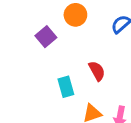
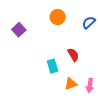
purple square: (46, 37) -> (19, 30), moved

